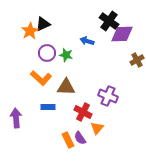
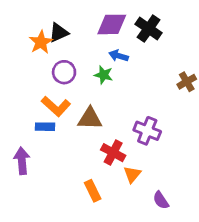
purple diamond: (122, 34) -> (112, 24), moved
green star: (66, 55) -> (104, 75), moved
blue rectangle: (48, 107) -> (45, 127), moved
purple semicircle: (80, 138) -> (161, 200), moved

